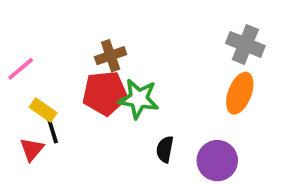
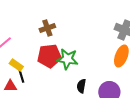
brown cross: (111, 56) -> (47, 28), moved
red triangle: (32, 149) -> (10, 86), turned 48

